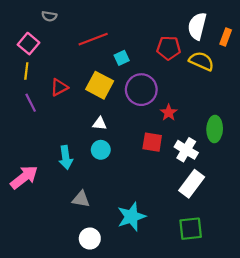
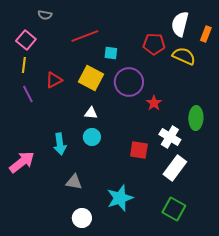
cyan square: (122, 58) -> (111, 53), turned 32
red square: (152, 142) -> (139, 150), moved
green square: (191, 229) -> (174, 209), turned 35

